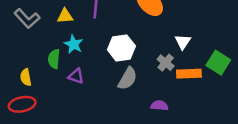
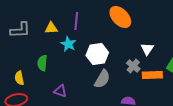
gray L-shape: (27, 18) -> (20, 30), turned -50
cyan star: (74, 44) -> (68, 44), moved
purple triangle: (76, 76) -> (60, 91), moved

